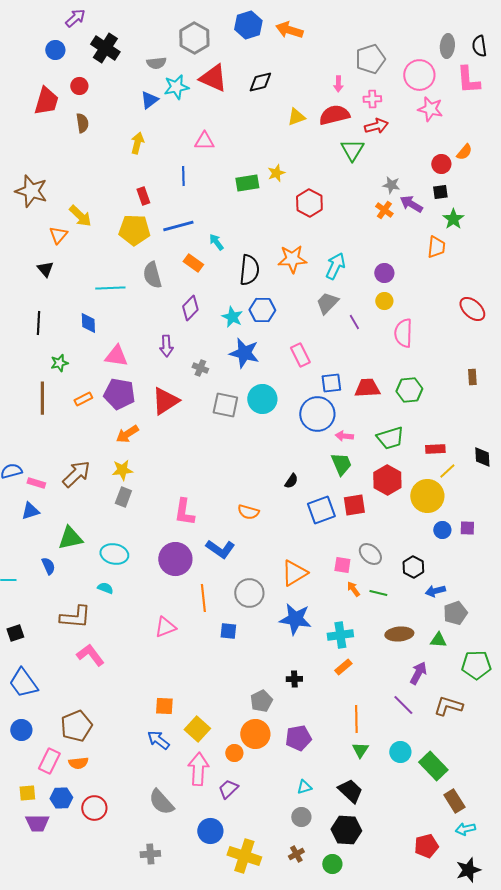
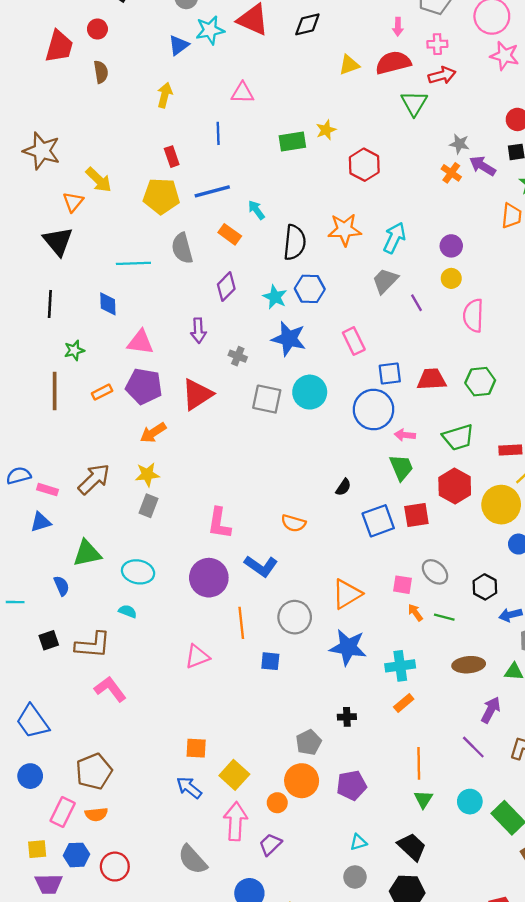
black triangle: (45, 269) -> (58, 241), size x1.6
black square: (15, 633) -> (49, 640), moved

